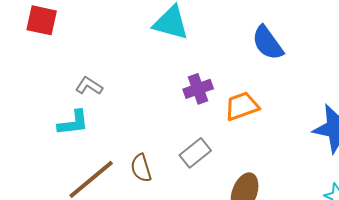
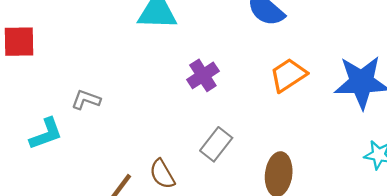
orange trapezoid: (242, 106) -> (288, 75), moved
cyan L-shape: (73, 123) -> (46, 134), moved

